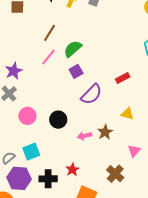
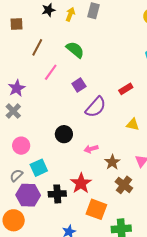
brown line: (49, 33) -> (37, 47), moved
green semicircle: (73, 49) -> (75, 50), moved, turned 84
pink circle: (27, 116) -> (21, 146), moved
brown star: (105, 132) -> (112, 162), moved
red star: (72, 170) -> (81, 183), size x1.5

